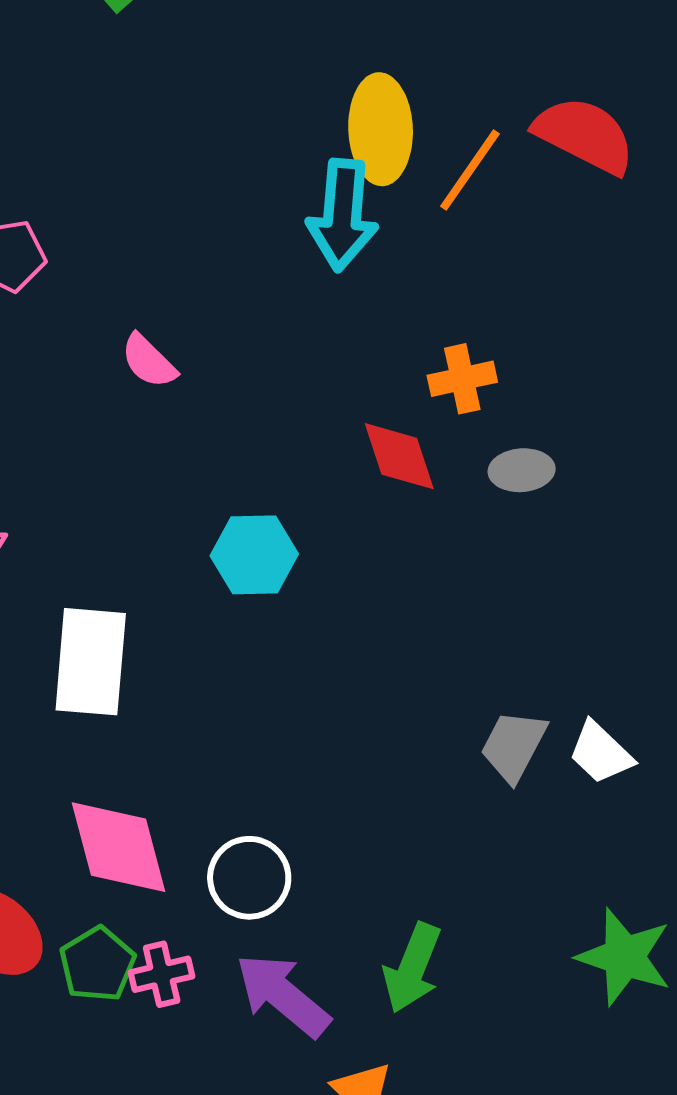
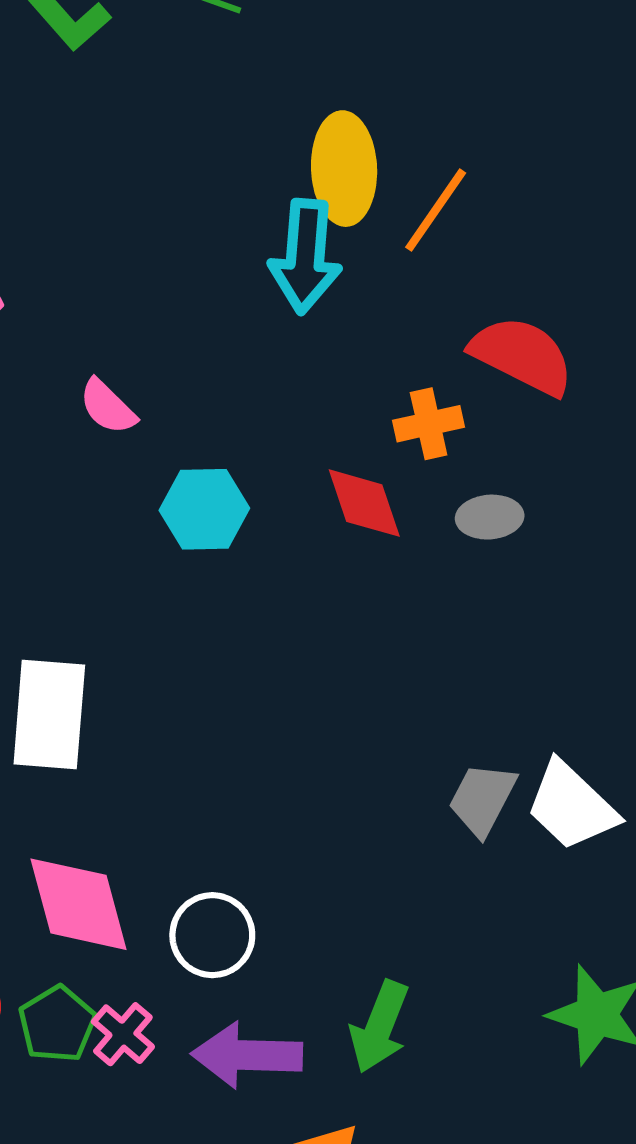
red semicircle: (585, 135) -> (522, 355), moved
cyan hexagon: (254, 555) -> (204, 509), moved
white trapezoid: (601, 753) -> (572, 806), size x1.4
pink cross: (162, 974) -> (123, 1034), turned -36
purple arrow: (283, 995) -> (247, 1055), turned -38

